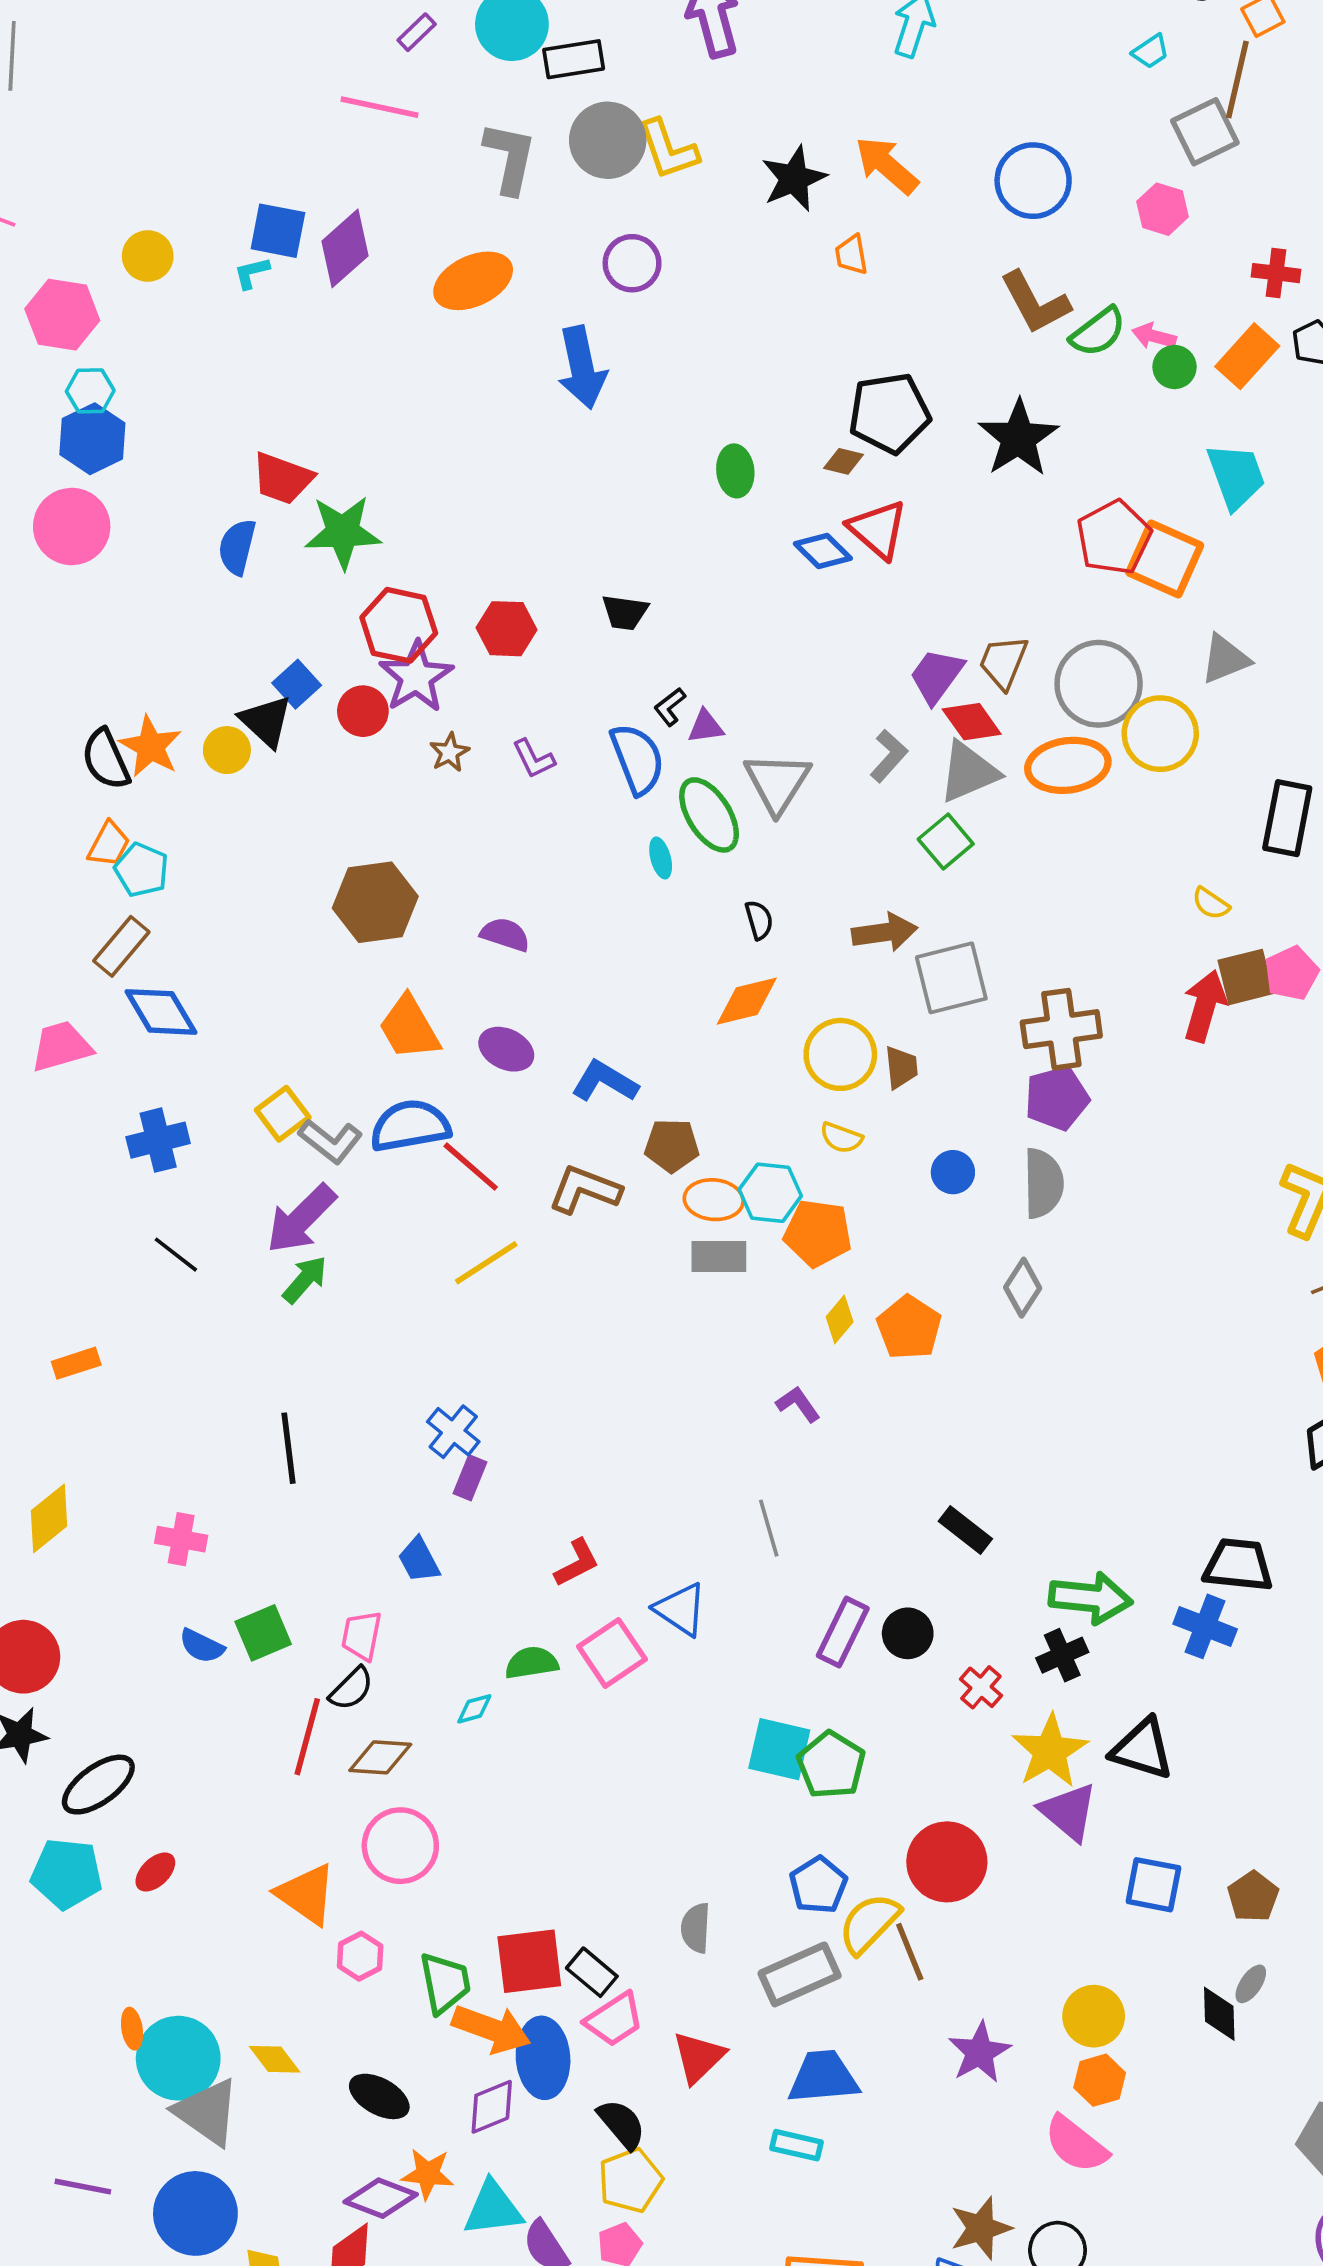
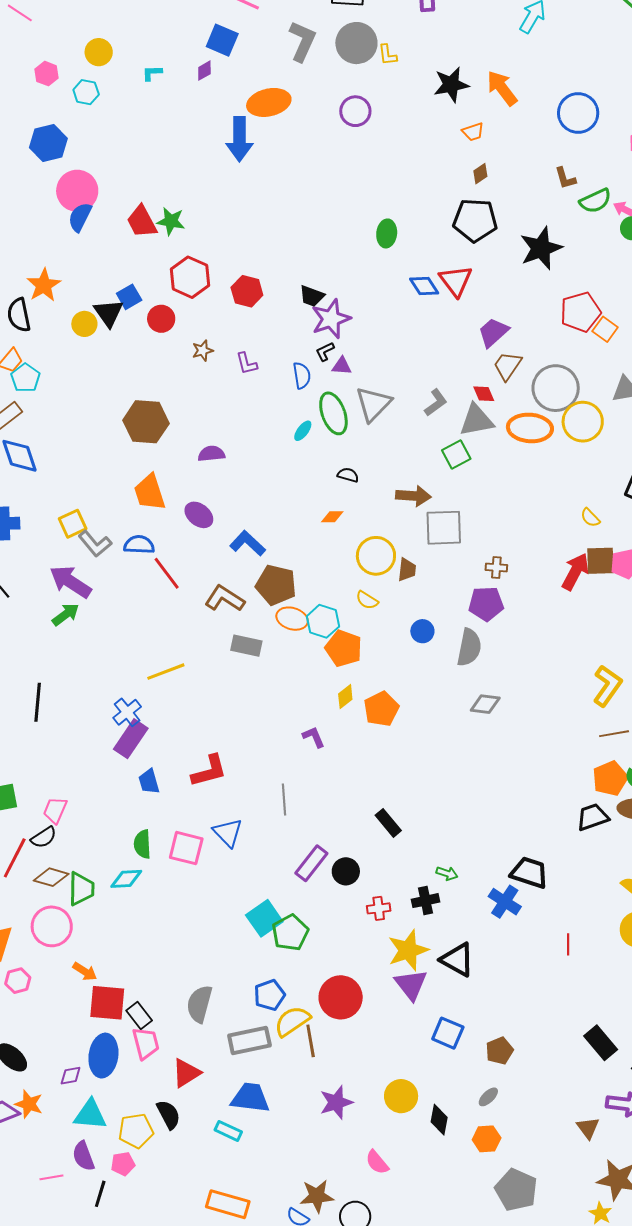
yellow L-shape: (668, 150) -> (388, 55), size x0.6
blue square: (278, 231) -> (222, 40), moved
purple diamond: (345, 248) -> (204, 71), size x0.5
orange trapezoid: (851, 255) -> (473, 132), turned -110
brown L-shape: (1035, 303) -> (565, 178), size x0.6
pink hexagon: (62, 315) -> (47, 74), size x0.6
blue arrow: (582, 368) -> (239, 139), moved
cyan hexagon: (90, 391) -> (86, 92), moved
brown diamond: (843, 461) -> (480, 174), moved, turned -60
red trapezoid: (282, 478) -> (142, 222), moved, turned 30
pink circle: (72, 526) -> (77, 191), moved
green star: (343, 532) -> (171, 221), size x0.7
blue semicircle: (237, 547) -> (80, 217), moved
orange square: (1165, 559) -> (605, 329), size x0.6
purple trapezoid: (936, 676) -> (493, 332), moved
purple star: (416, 677) -> (331, 319), moved
red diamond: (972, 722) -> (484, 394), size x0.7
orange star: (151, 746) -> (44, 285), moved
blue semicircle: (637, 759) -> (302, 375), size x0.7
cyan ellipse: (661, 858) -> (303, 431), turned 40
black semicircle: (759, 920) -> (348, 475), turned -70
purple semicircle: (505, 934) -> (211, 454), turned -36
orange diamond: (747, 1001) -> (332, 517), size x0.6
brown cross: (1061, 1029) -> (496, 568), size x0.5
blue semicircle: (410, 1126) -> (139, 545), size x0.7
brown pentagon: (672, 1146) -> (276, 585), size x1.4
purple arrow: (301, 1219) -> (70, 582), turned 66
gray rectangle: (719, 1256) -> (246, 646), moved
yellow line: (486, 1263) -> (166, 672), moved
gray diamond: (1023, 1288) -> (485, 704), moved, turned 52
purple rectangle: (470, 1478) -> (131, 739), size x1.6
blue trapezoid: (419, 1560) -> (149, 782), moved
red L-shape: (577, 1563) -> (209, 771), moved, size x1.4
green arrow: (1090, 1598) -> (447, 873), size x0.5
pink square: (612, 1653) -> (186, 848), turned 36
green semicircle: (532, 1663) -> (142, 844), turned -96
red cross: (981, 1687) -> (379, 908), turned 30
cyan diamond: (474, 1709) -> (126, 879), moved, size x1.5
cyan square: (779, 1749) -> (264, 918), turned 30
gray semicircle: (696, 1928) -> (199, 1004), size x1.4
green trapezoid: (445, 1983) -> (81, 889), moved
black diamond: (1219, 2014) -> (439, 1120), moved
pink trapezoid: (614, 2019) -> (146, 1043), turned -84
orange arrow: (491, 2029) -> (85, 972), moved, size x0.6
orange hexagon: (1100, 2080) -> (487, 1139), moved
purple diamond: (492, 2107) -> (71, 1076), size x0.7
black semicircle: (622, 2124) -> (168, 1115), moved
pink semicircle: (1076, 2144) -> (377, 1162), size x0.7
cyan triangle: (493, 2208) -> (90, 1115), moved

